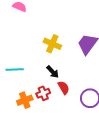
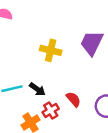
black arrow: (53, 72) -> (37, 89), moved

